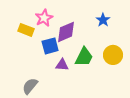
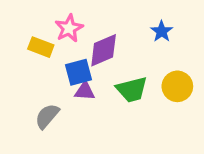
green trapezoid: (84, 57) -> (132, 89), turned 50
purple triangle: (62, 65) -> (85, 91), moved
gray semicircle: (30, 86) -> (47, 116), moved

